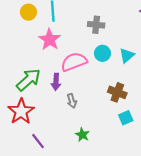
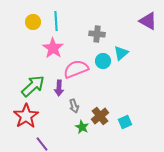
cyan triangle: (127, 55) -> (121, 53), moved
brown cross: (117, 92) -> (100, 116), moved, turned 30
green star: (82, 135) -> (82, 127), moved

